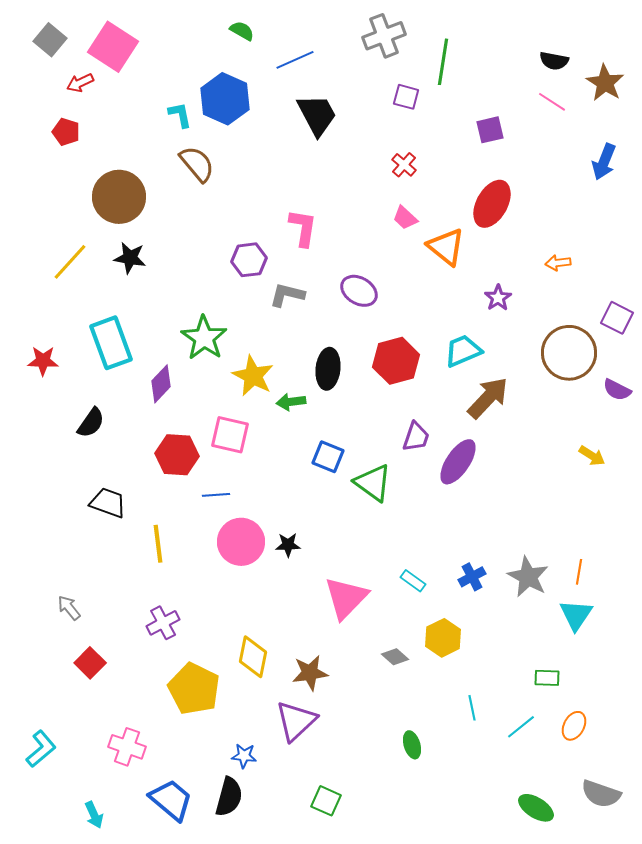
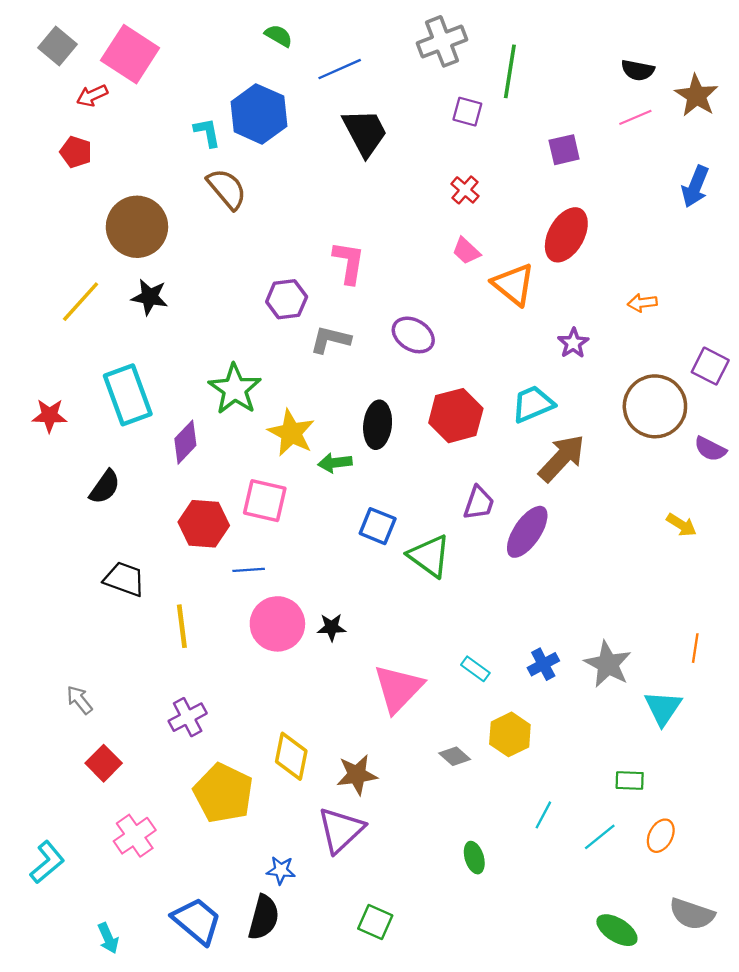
pink line: (552, 102) -> (635, 117), turned -56
orange line: (579, 572) -> (695, 648), moved
cyan line: (472, 708) -> (543, 815), turned 40
pink cross: (127, 747) -> (135, 836), moved, turned 36

